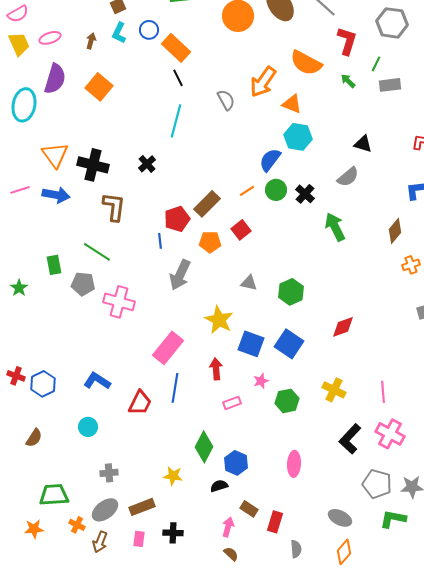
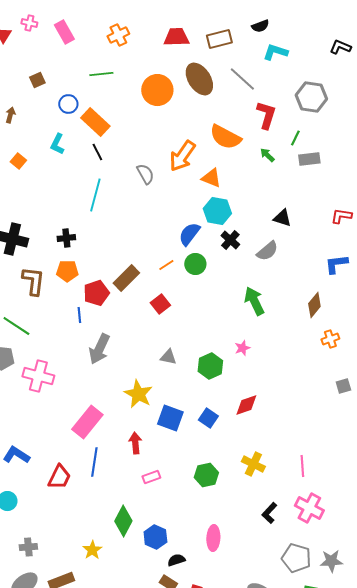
cyan L-shape: (119, 33) -> (57, 144), moved
orange square: (99, 87) -> (18, 161), size x0.6
black cross: (147, 164) -> (66, 238), turned 36
black cross: (305, 194) -> (230, 240), moved
orange pentagon: (210, 242) -> (67, 271), moved
red diamond: (343, 327) -> (246, 405), moved
blue square: (289, 344) -> (208, 418), size x0.7
pink star: (261, 381) -> (242, 348), moved
black L-shape: (350, 439) -> (269, 513), size x0.7
yellow star: (173, 476) -> (92, 550), turned 30
black semicircle: (219, 486) -> (176, 560), moved

